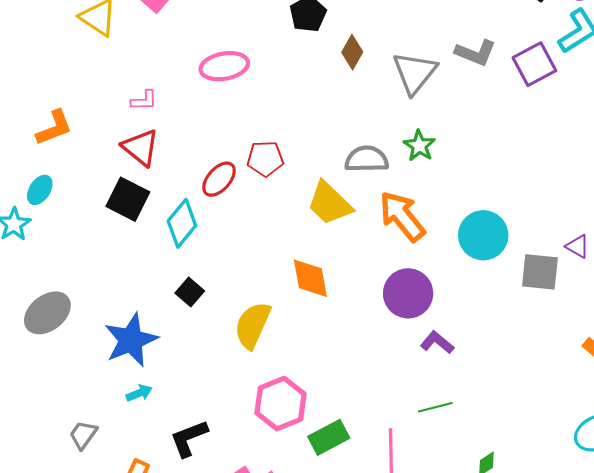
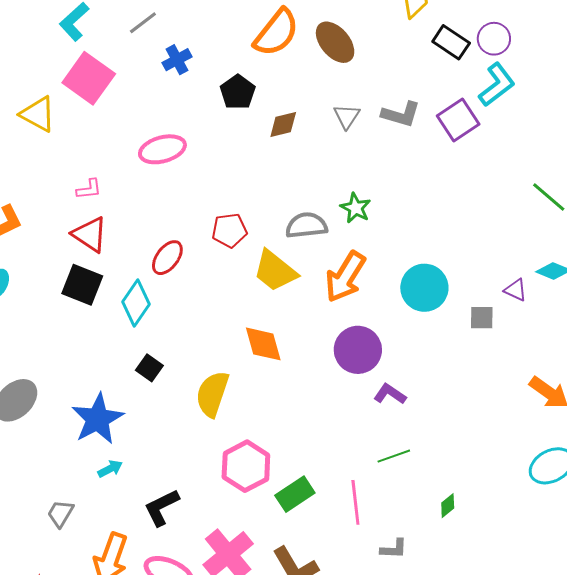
brown diamond: (352, 52) -> (283, 125), turned 52
gray triangle: (415, 73) -> (347, 116), moved, size x0.6
red pentagon: (265, 159) -> (229, 230), moved
orange arrow: (402, 216) -> (345, 277), turned -104
gray square: (540, 272) -> (482, 318), size x0.7

